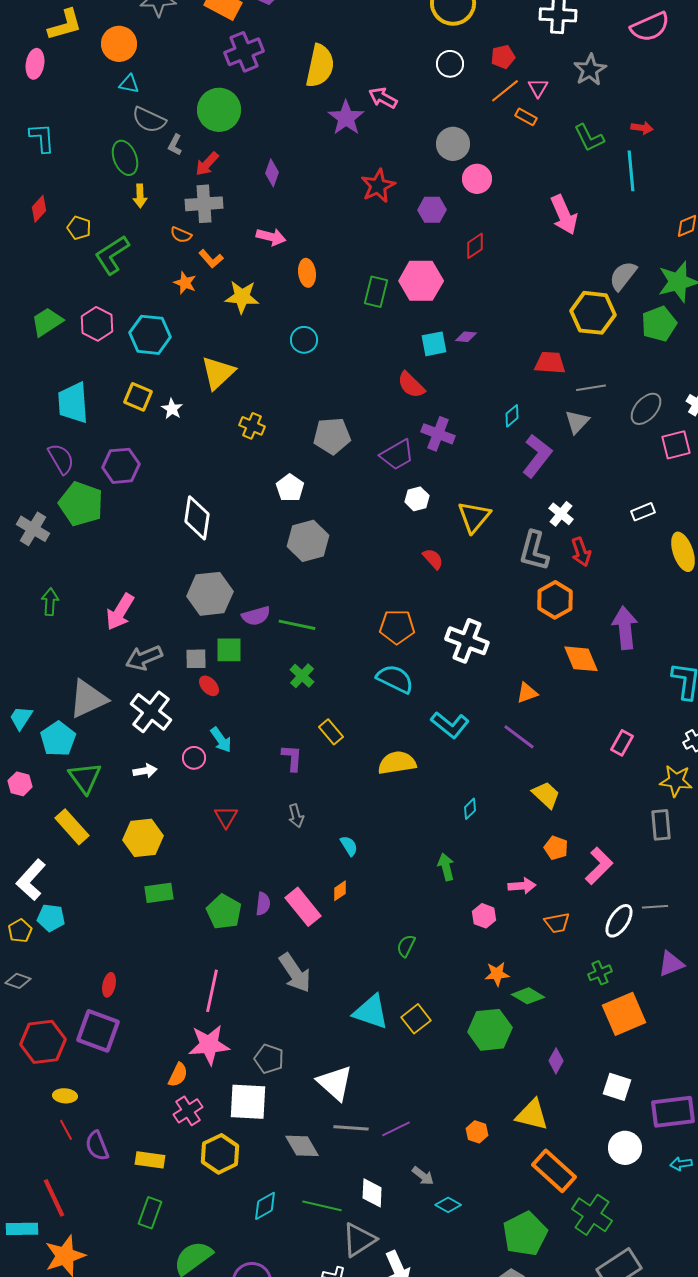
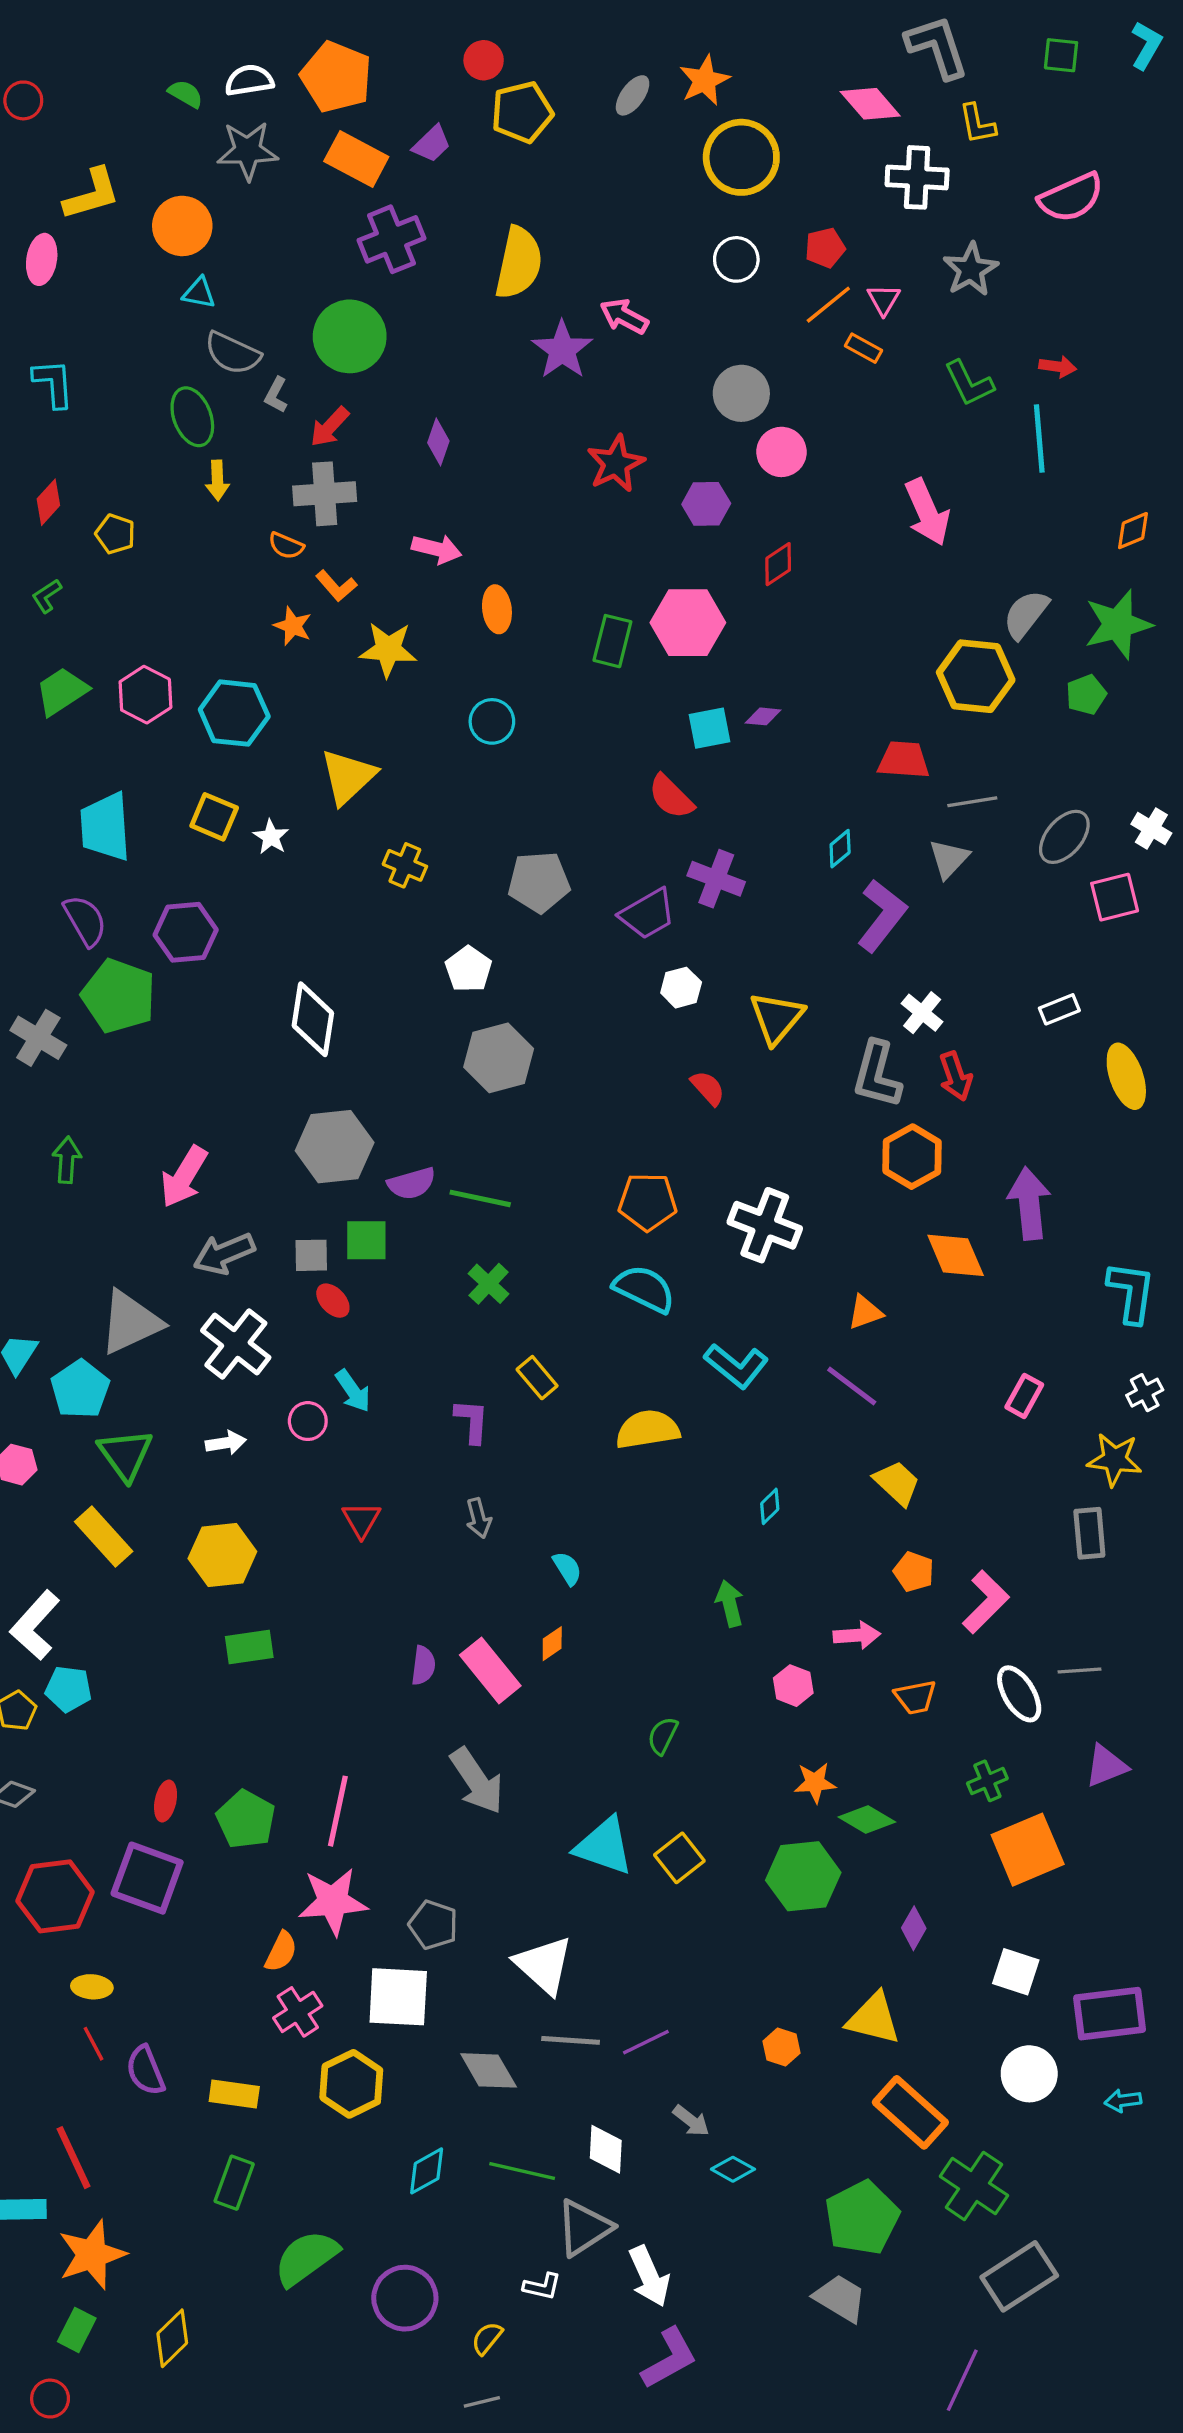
green L-shape: (112, 255) -> (47, 596), moved, size x0.5
green pentagon: (659, 324) -> (1086, 695), size x0.7
green pentagon: (224, 912) -> (246, 1819), moved
white ellipse: (619, 921) -> (1019, 1694), turned -64

